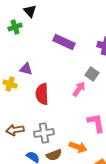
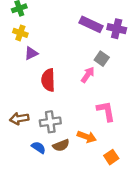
purple rectangle: (64, 42) -> (91, 24), moved
purple triangle: (26, 69) -> (31, 53), turned -40
yellow cross: (10, 84) -> (20, 33), moved

